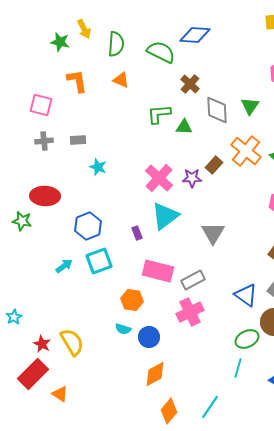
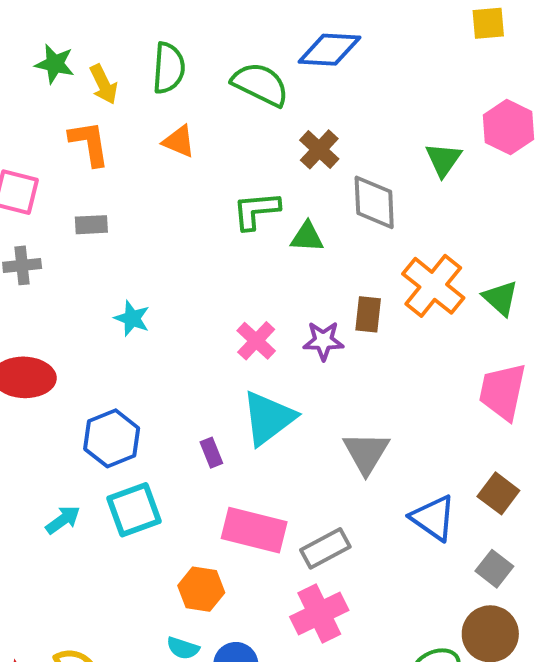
yellow arrow: (84, 29) -> (104, 84), moved
green triangle: (250, 106) -> (443, 160), moved
gray rectangle: (78, 140) -> (91, 225), moved
brown rectangle: (214, 165) -> (368, 314), turned -36
pink cross: (159, 178) -> (256, 341), size x0.7
blue triangle: (246, 295) -> (433, 518), moved

